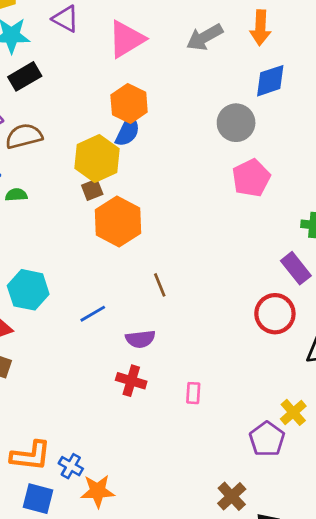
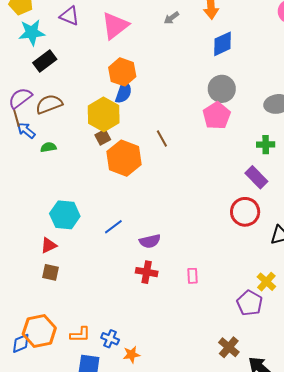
gray arrow: (205, 37) -> (171, 18), size x0.6
gray circle: (236, 123) -> (222, 89), moved
brown line: (160, 285) -> (162, 139), moved
orange L-shape: (31, 456) -> (80, 335), size x0.7
orange star: (98, 491) -> (131, 355), size x0.7

